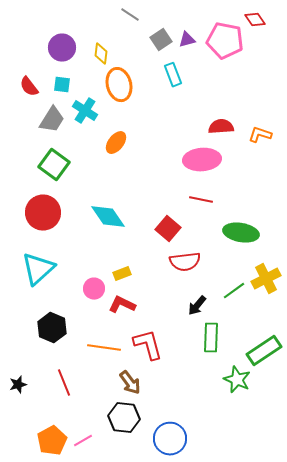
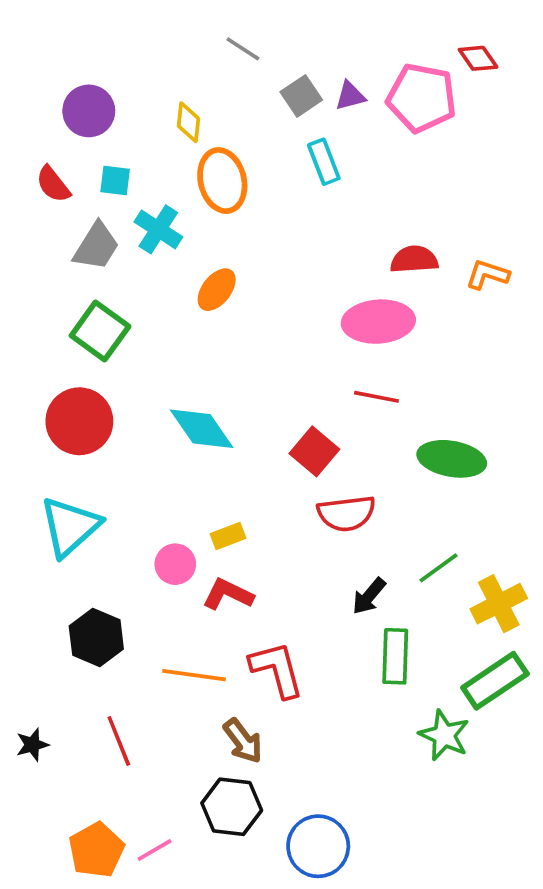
purple circle: (62, 48) -> (89, 111), moved
yellow cross: (266, 279) -> (499, 604), moved

